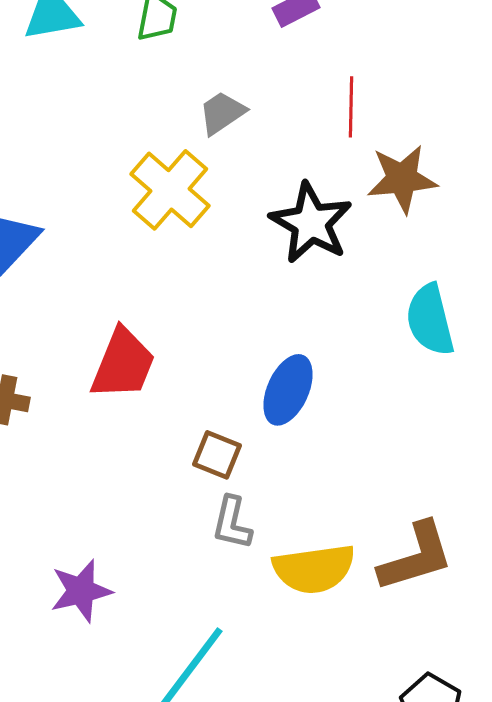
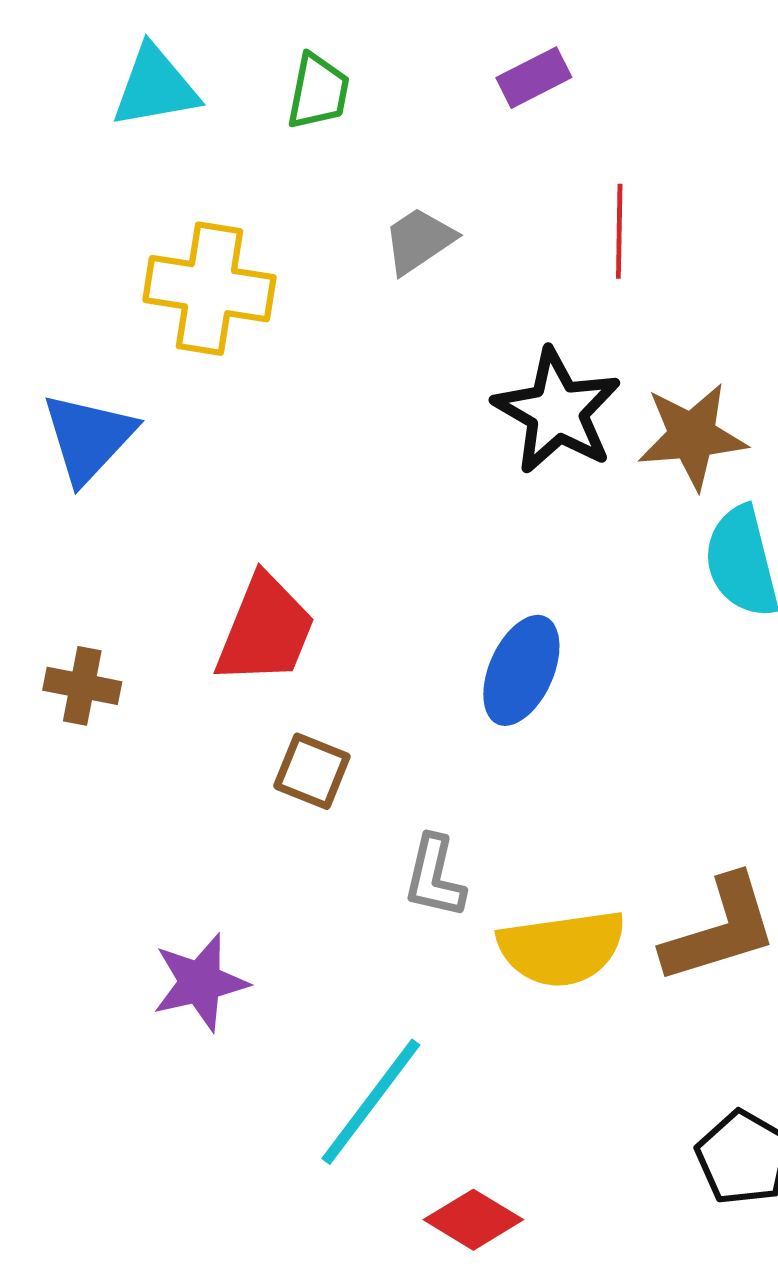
brown star: (402, 179) -> (692, 436), moved
yellow cross: (170, 190) -> (209, 289), moved, turned -32
brown square: (217, 455) -> (312, 771), moved

